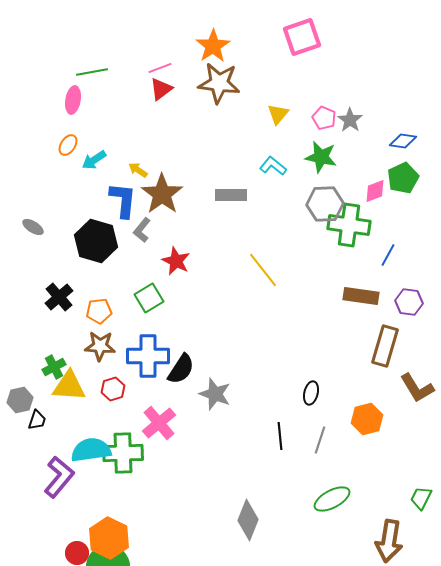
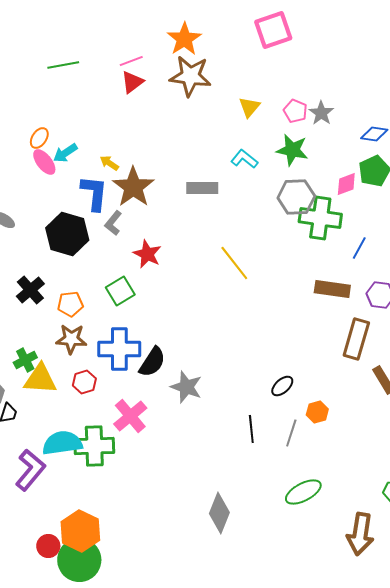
pink ellipse: (73, 100) -> (44, 162), moved, turned -48
black ellipse: (311, 393) -> (282, 386), turned 35
orange hexagon: (367, 419) -> (317, 412), moved, size x0.7

